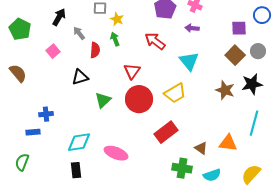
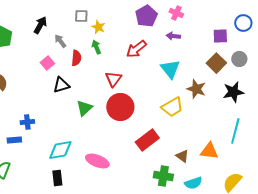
red arrow: (155, 41) -> (136, 49), turned -75
pink square: (53, 51) -> (47, 63), moved
brown star: (225, 90) -> (196, 89), moved
yellow trapezoid: (175, 93) -> (172, 107), moved

